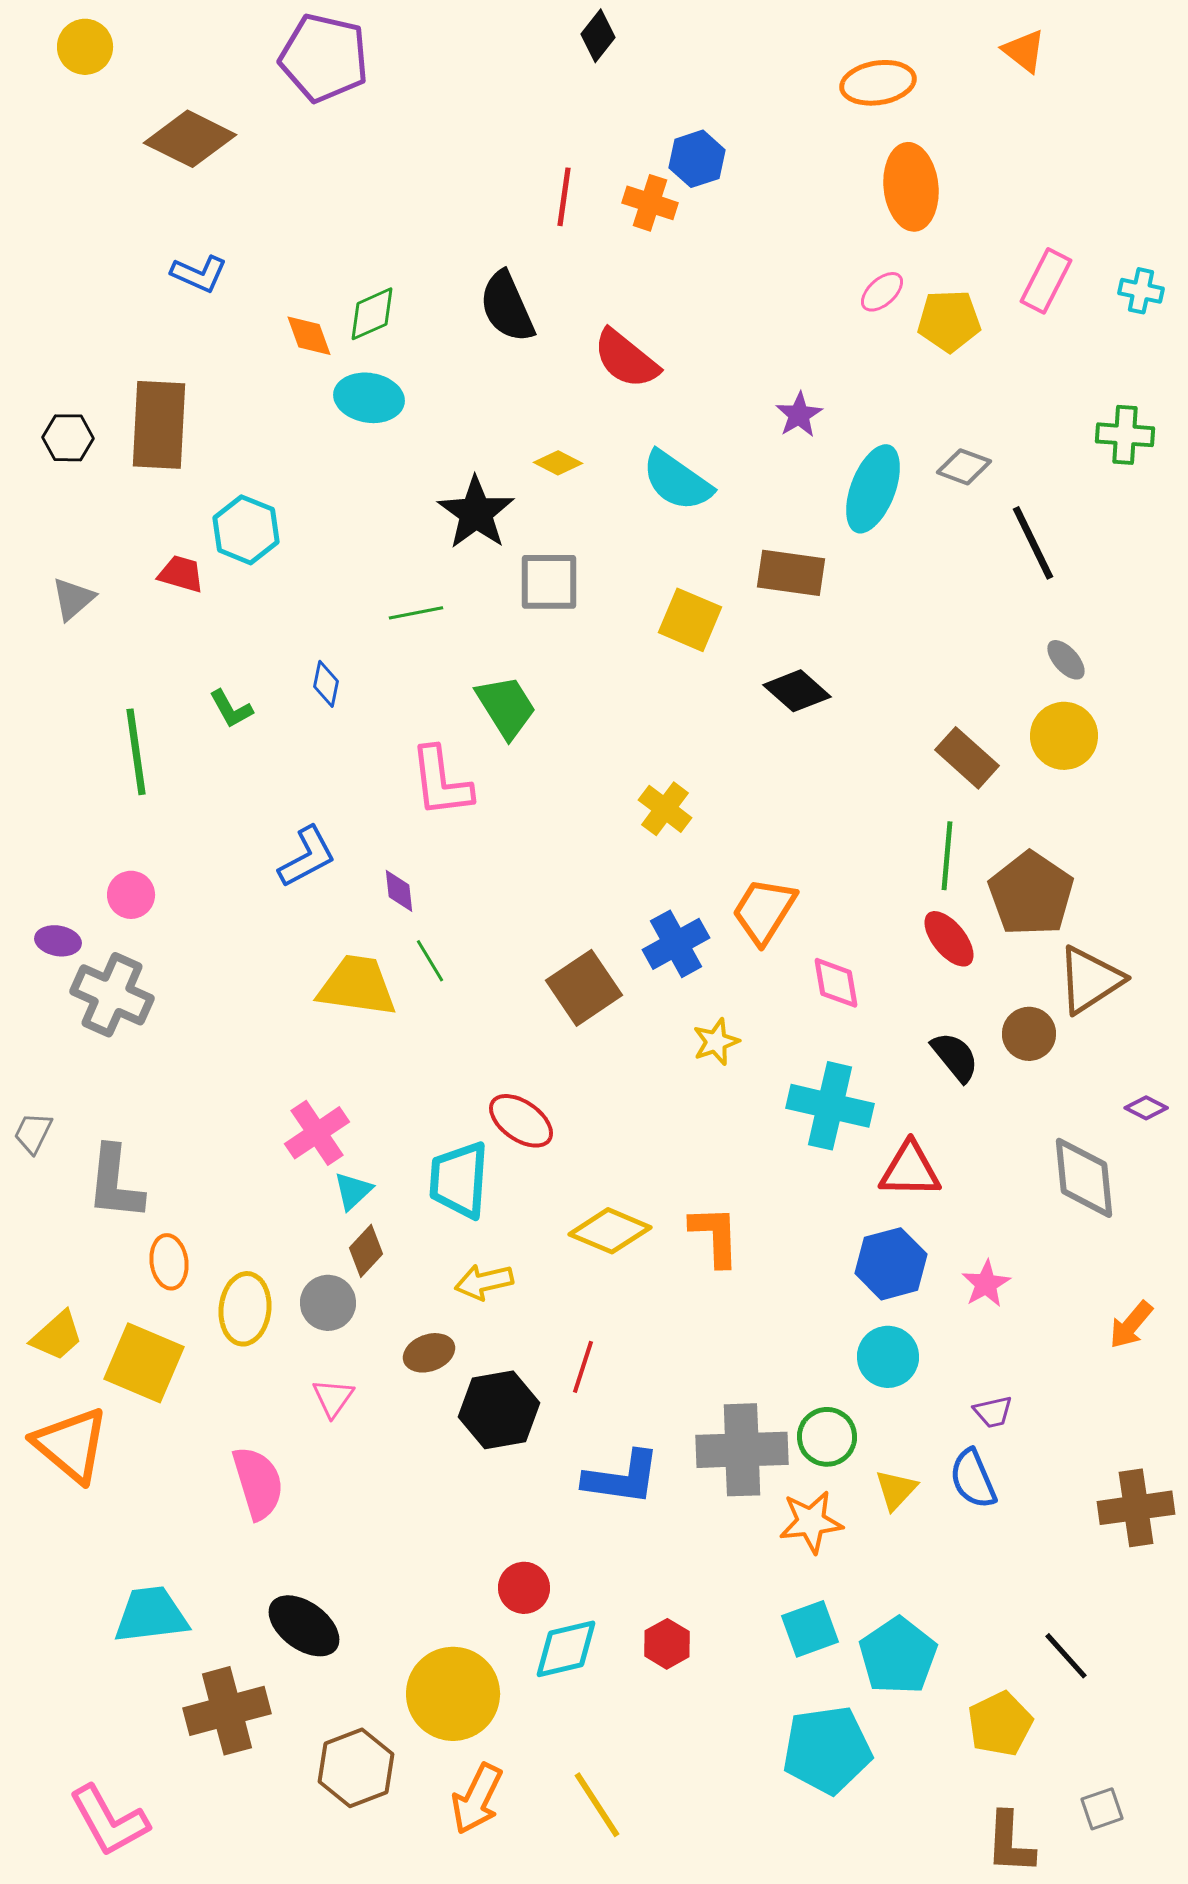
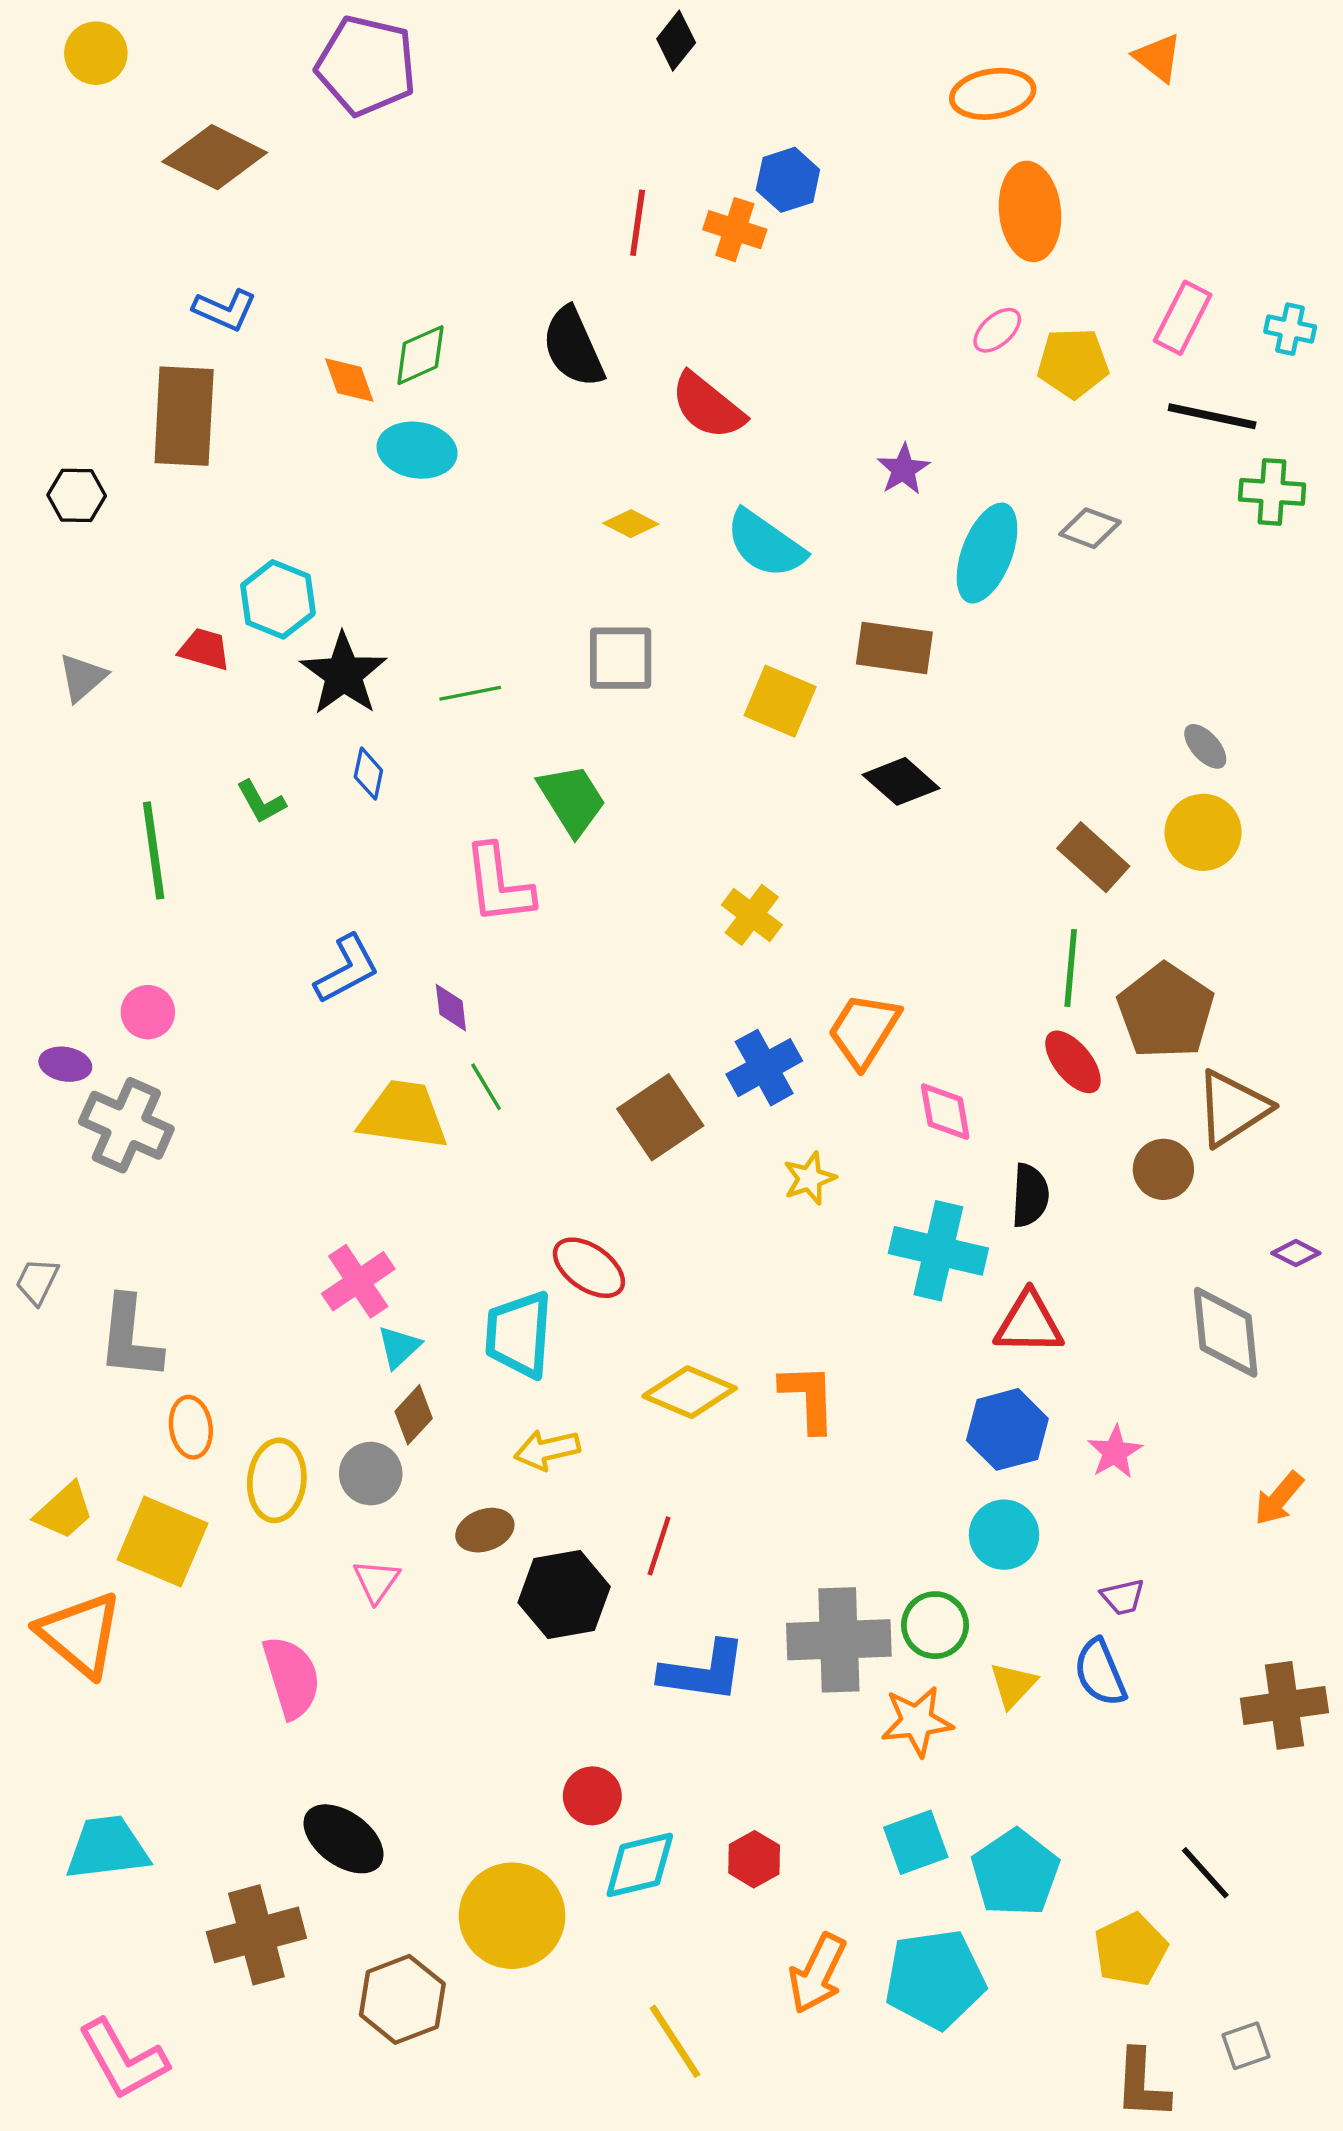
brown rectangle: (159, 425) -> (184, 416), moved
black star: (476, 513) -> (344, 674), moved
black line: (1033, 543) -> (1212, 416), moved, turned -52
black semicircle: (955, 1057) -> (1030, 1195), moved, turned 42
cyan trapezoid: (151, 1615) -> (107, 1848), moved
orange arrow: (477, 1799) -> (817, 1973), moved

